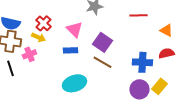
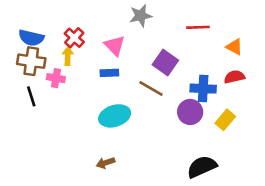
yellow arrow: (38, 37) -> (68, 56), turned -112
purple square: (102, 42) -> (165, 63), moved
pink cross: (29, 54) -> (56, 78), turned 32
purple circle: (139, 89) -> (190, 112), moved

